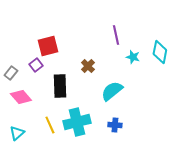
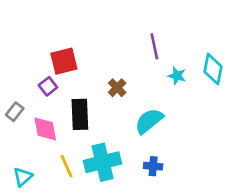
gray rectangle: (11, 73) -> (15, 112), moved
pink diamond: (21, 97) -> (45, 129), moved, turned 30

